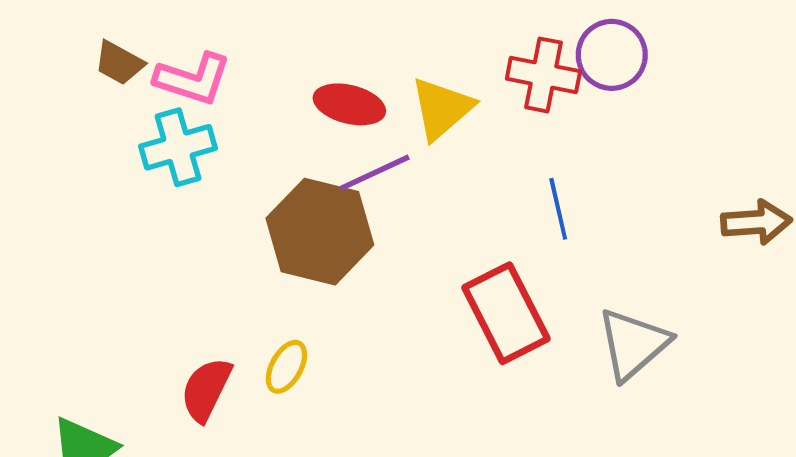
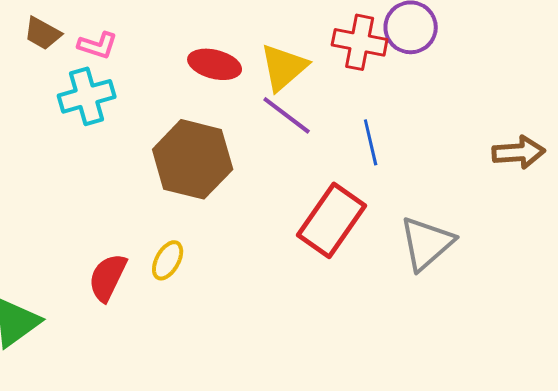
pink L-shape: (193, 79) -> (98, 45), size x0.7
purple line: (375, 173) -> (287, 115), moved, turned 62
red rectangle: (506, 313) -> (332, 220), turned 62

